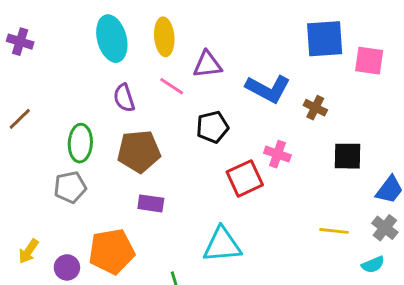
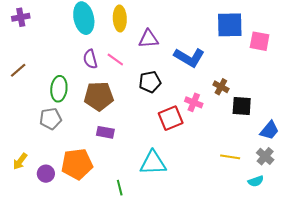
purple cross: (20, 42) -> (21, 17), turned -30
pink line: (172, 86) -> (115, 59), moved
brown cross: (315, 108) -> (221, 87), moved

